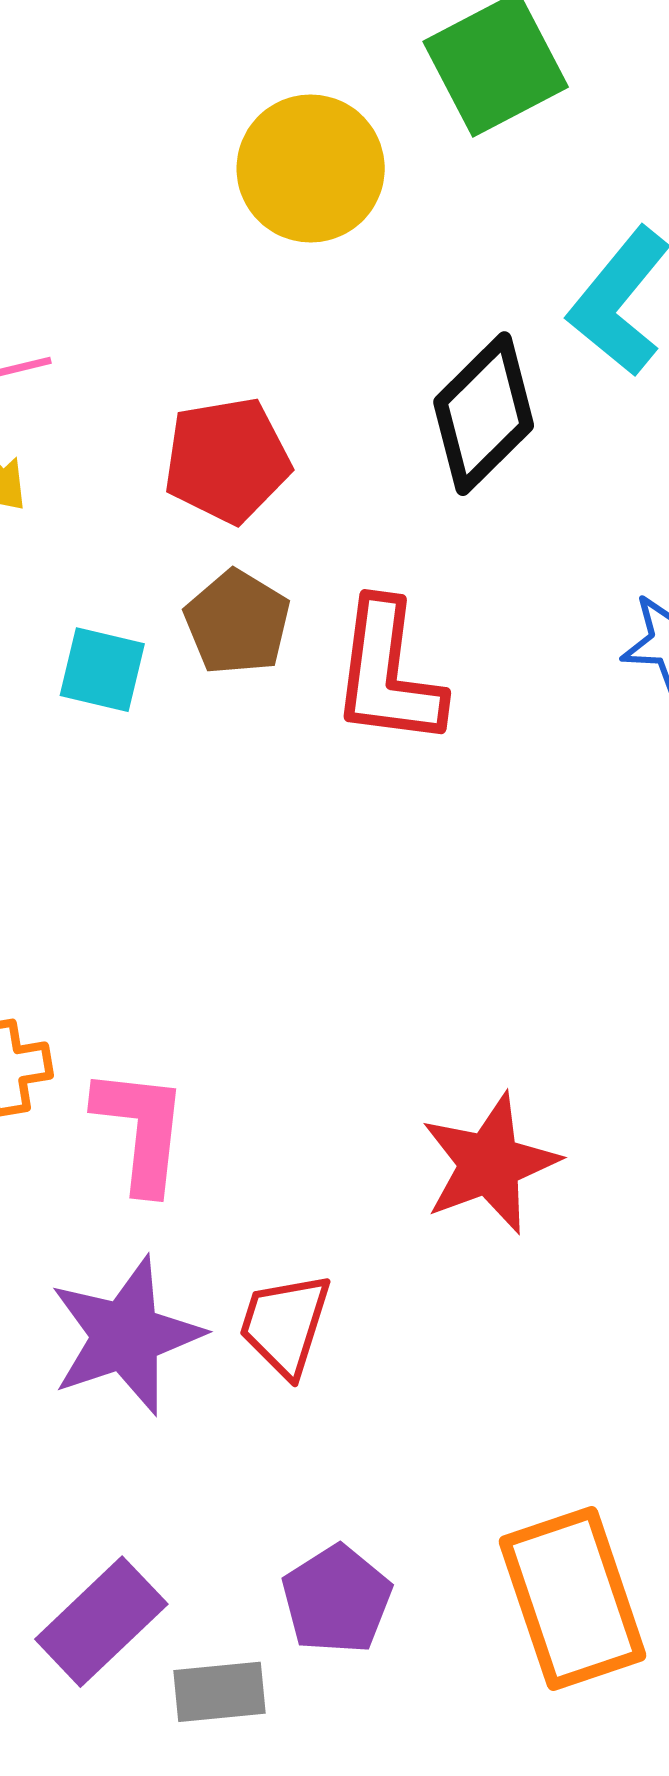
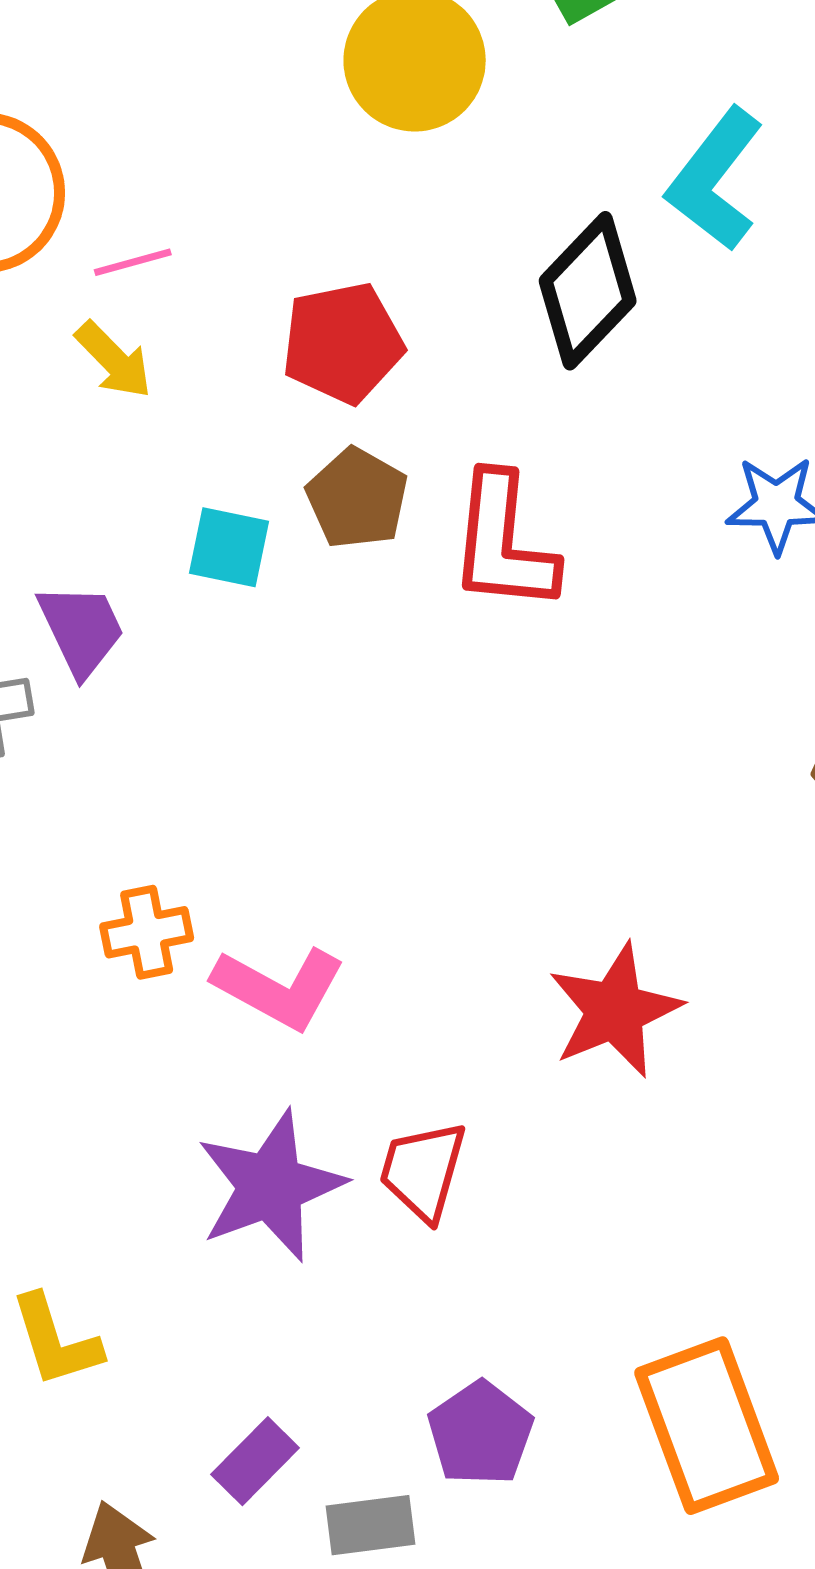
pink L-shape: (141, 1130) -> (279, 988), turned 114
purple rectangle: (101, 1622) -> (255, 1461), size x0.7

